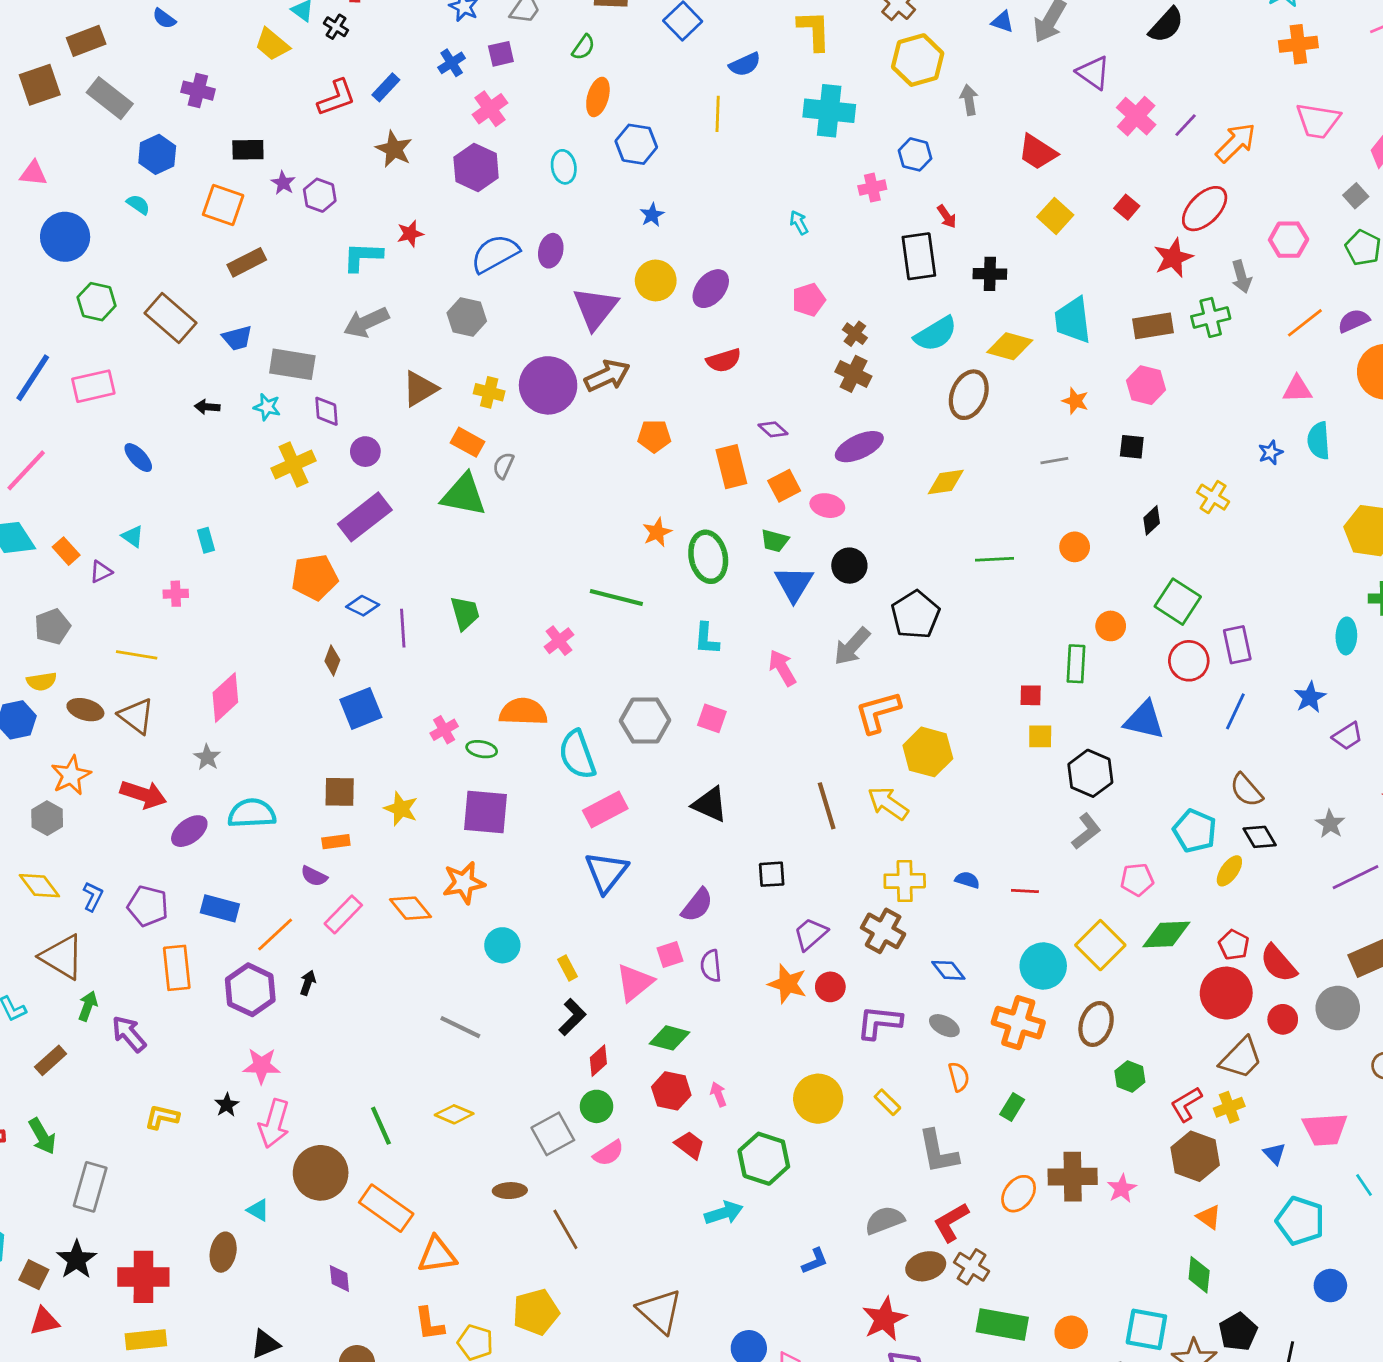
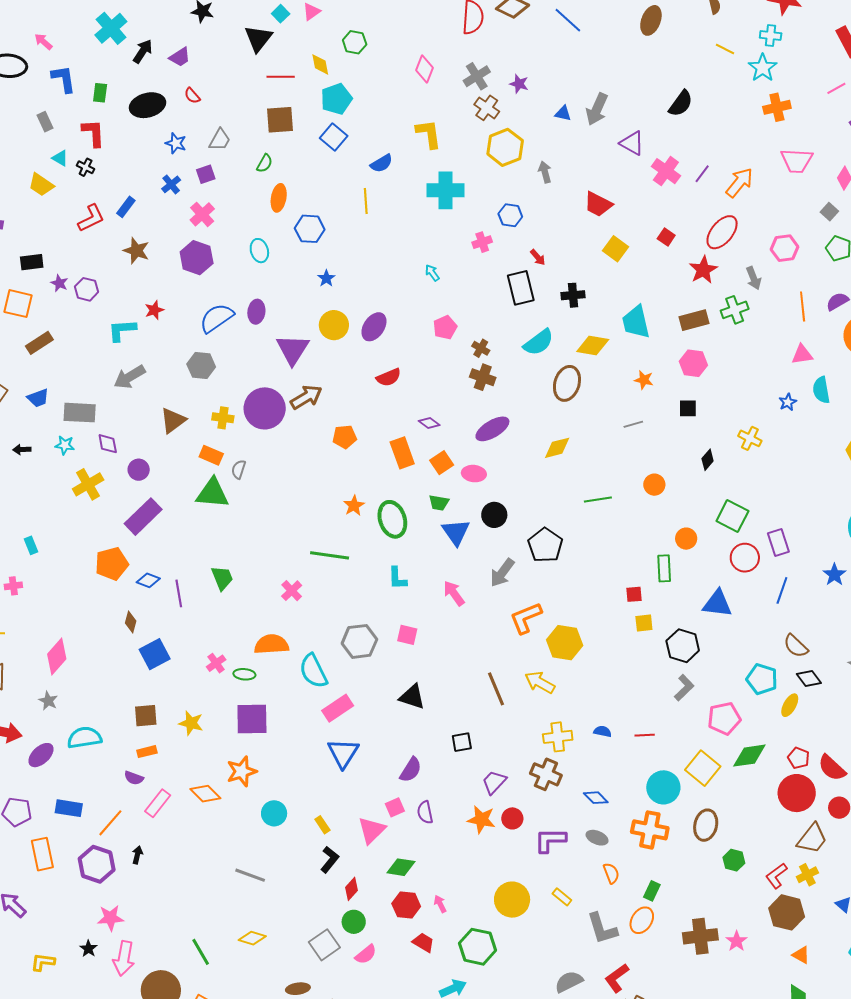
orange line: (1305, 323) -> (803, 307), turned -52
pink pentagon: (1137, 880) -> (724, 718), size x1.4
orange ellipse: (1019, 1194) -> (642, 920), moved

